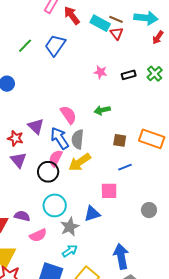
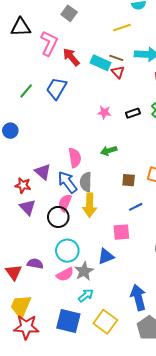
pink semicircle: (68, 115) -> (75, 158), turned 30
yellow arrow: (80, 162) -> (90, 205), turned -50
pink semicircle: (38, 235) -> (65, 274), moved

